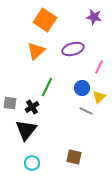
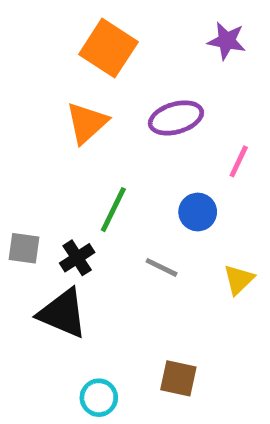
yellow triangle: (99, 97) -> (239, 280), moved
gray line: (86, 111) -> (162, 267), moved
black triangle: (26, 130) -> (63, 313), turned -45
cyan circle: (32, 163) -> (99, 398), moved

